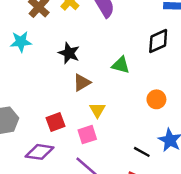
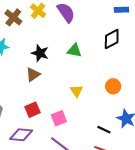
green triangle: (121, 65) -> (74, 50), moved
brown triangle: (82, 83) -> (33, 75), moved
yellow triangle: (97, 110) -> (77, 91), moved

